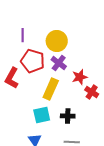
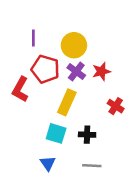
red star: (80, 77) -> (101, 71), moved
cyan square: (42, 115) -> (56, 133), turned 30

